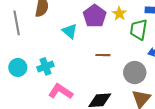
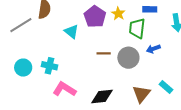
gray line: (17, 23) -> (21, 25), turned 70
cyan cross: (45, 66) -> (49, 66), turned 35
gray circle: (135, 73) -> (128, 58), moved

